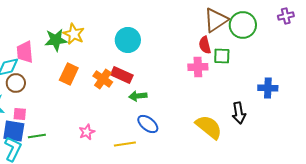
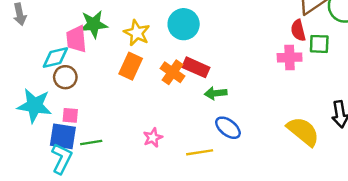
yellow star: (74, 34) -> (137, 33), moved
green star: (56, 40) -> (94, 24), moved
cyan circle: (128, 40) -> (184, 24), moved

